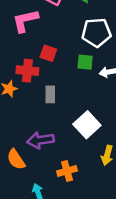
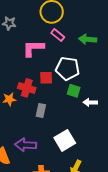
white pentagon: (96, 33) -> (67, 68), moved
red square: (48, 53) -> (46, 78), turned -32

